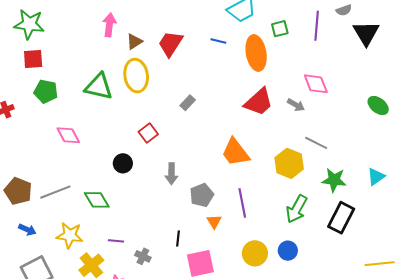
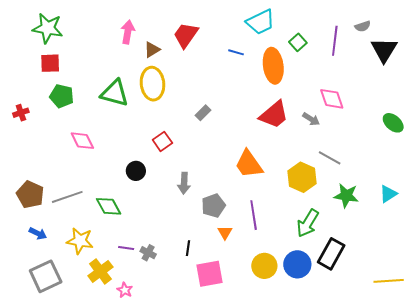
green square: (280, 29) -> (298, 42), turned -30
red trapezoid: (170, 44) -> (186, 35), moved
black rectangle: (341, 218) -> (331, 254), moved
blue circle: (288, 251) -> (297, 264), size x1.4
gray cross: (143, 256) -> (148, 253), moved

